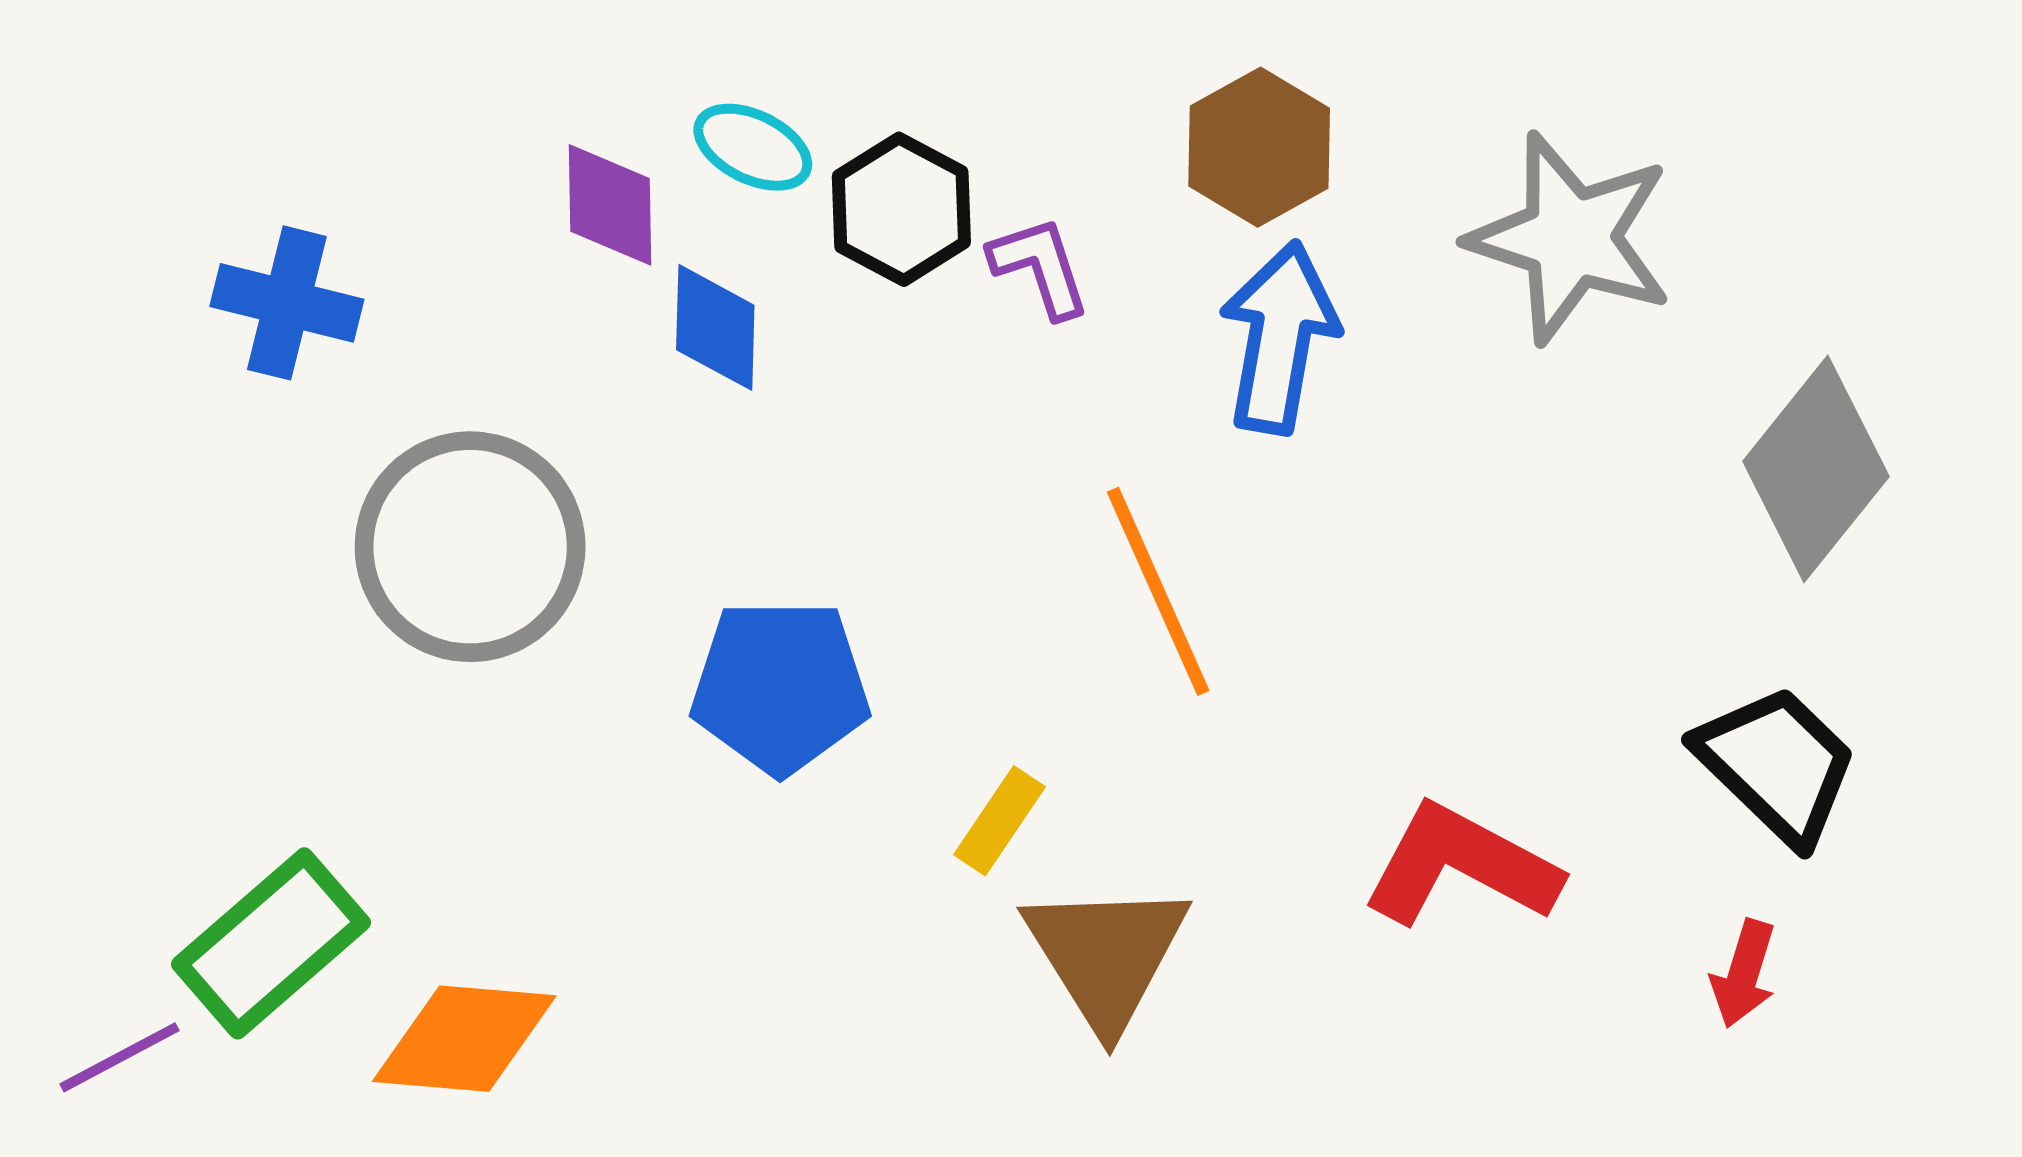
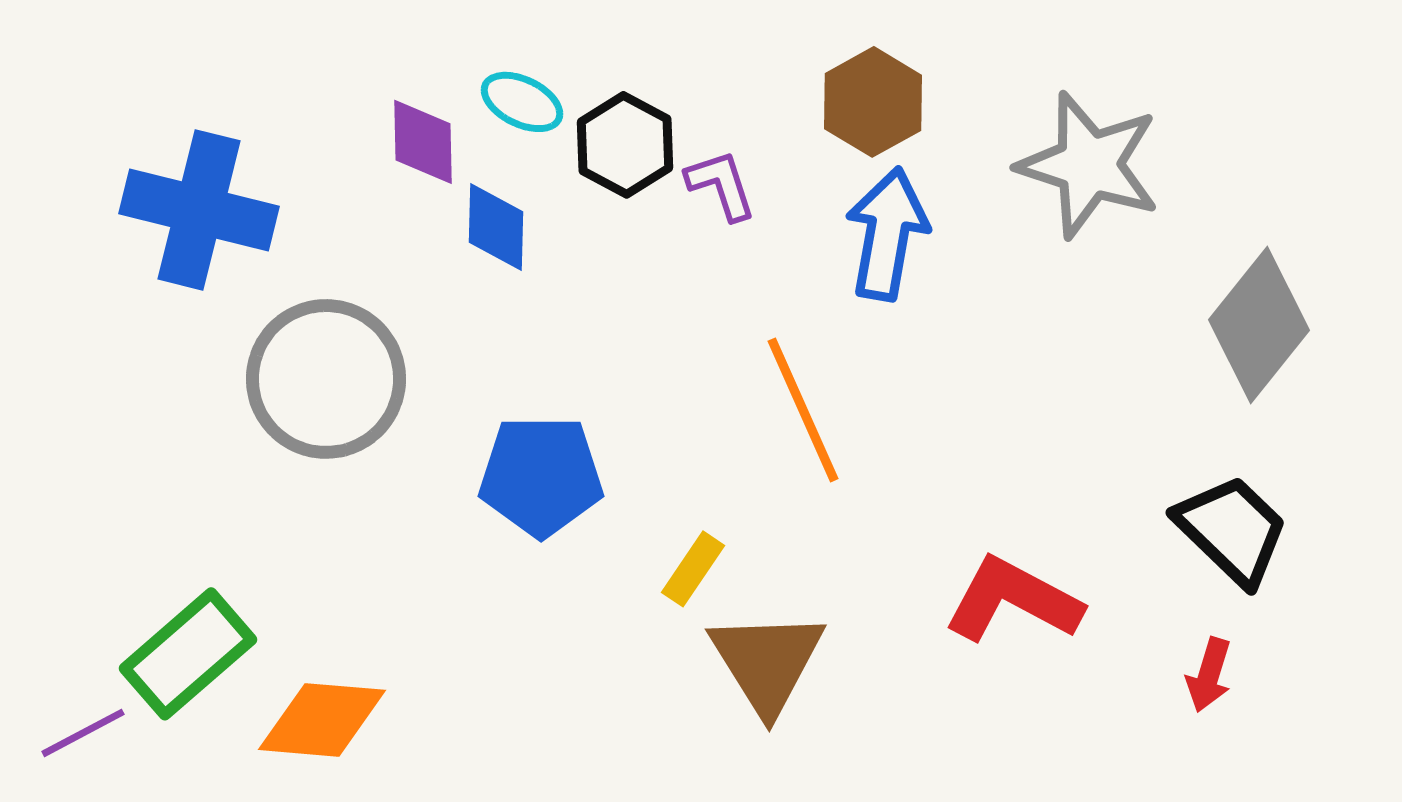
blue cross: (287, 303) -> (199, 210), size x1.5

